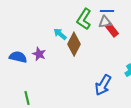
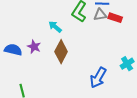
red rectangle: (112, 30) -> (115, 18), moved, turned -32
brown diamond: (74, 44) -> (61, 52), moved

